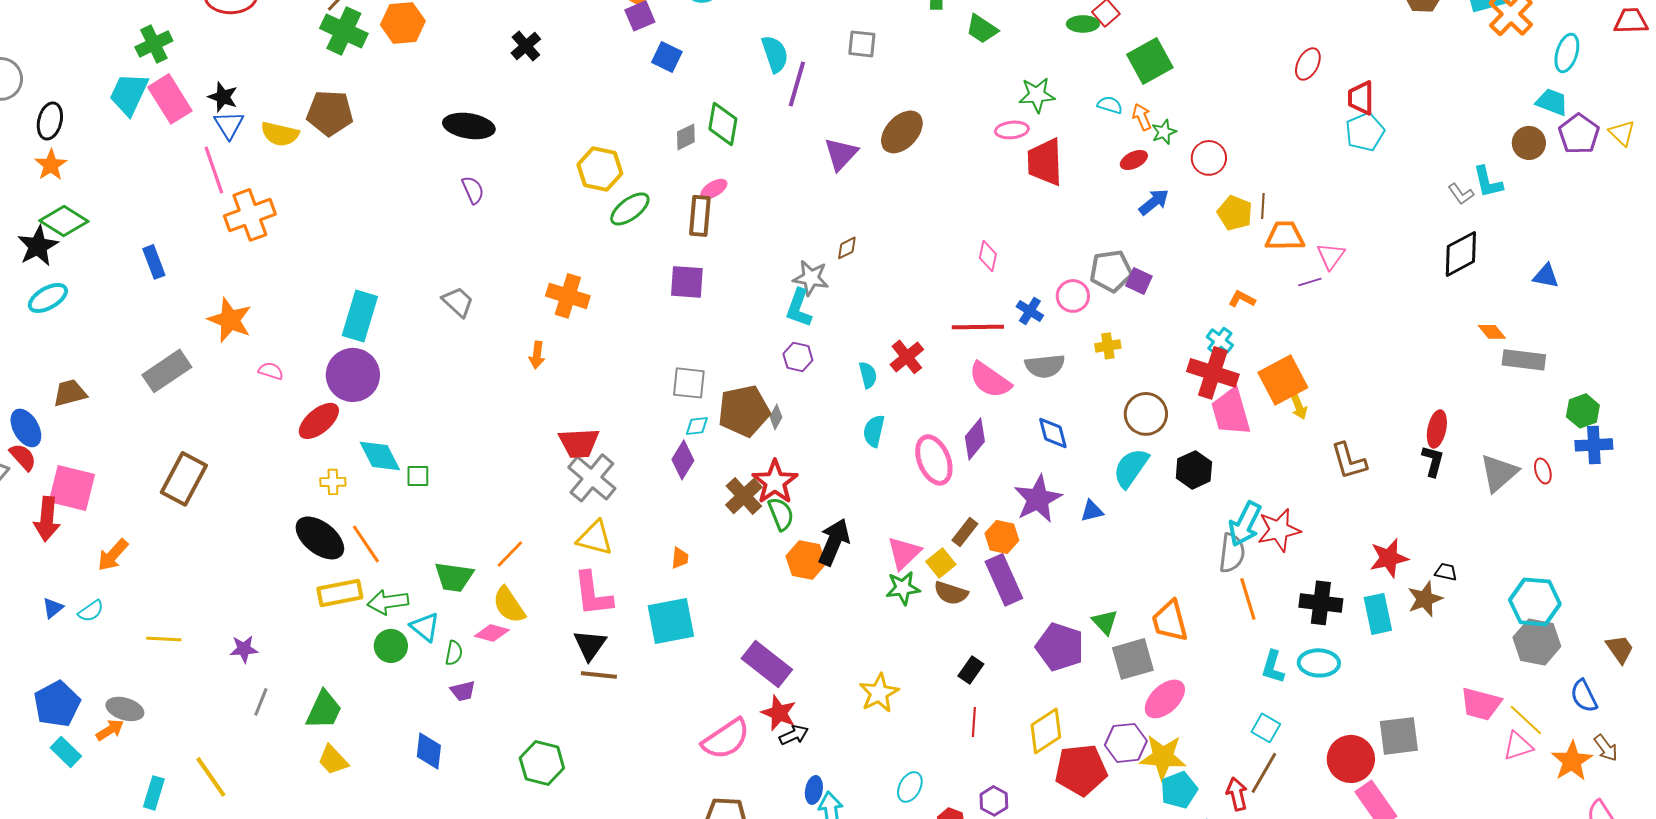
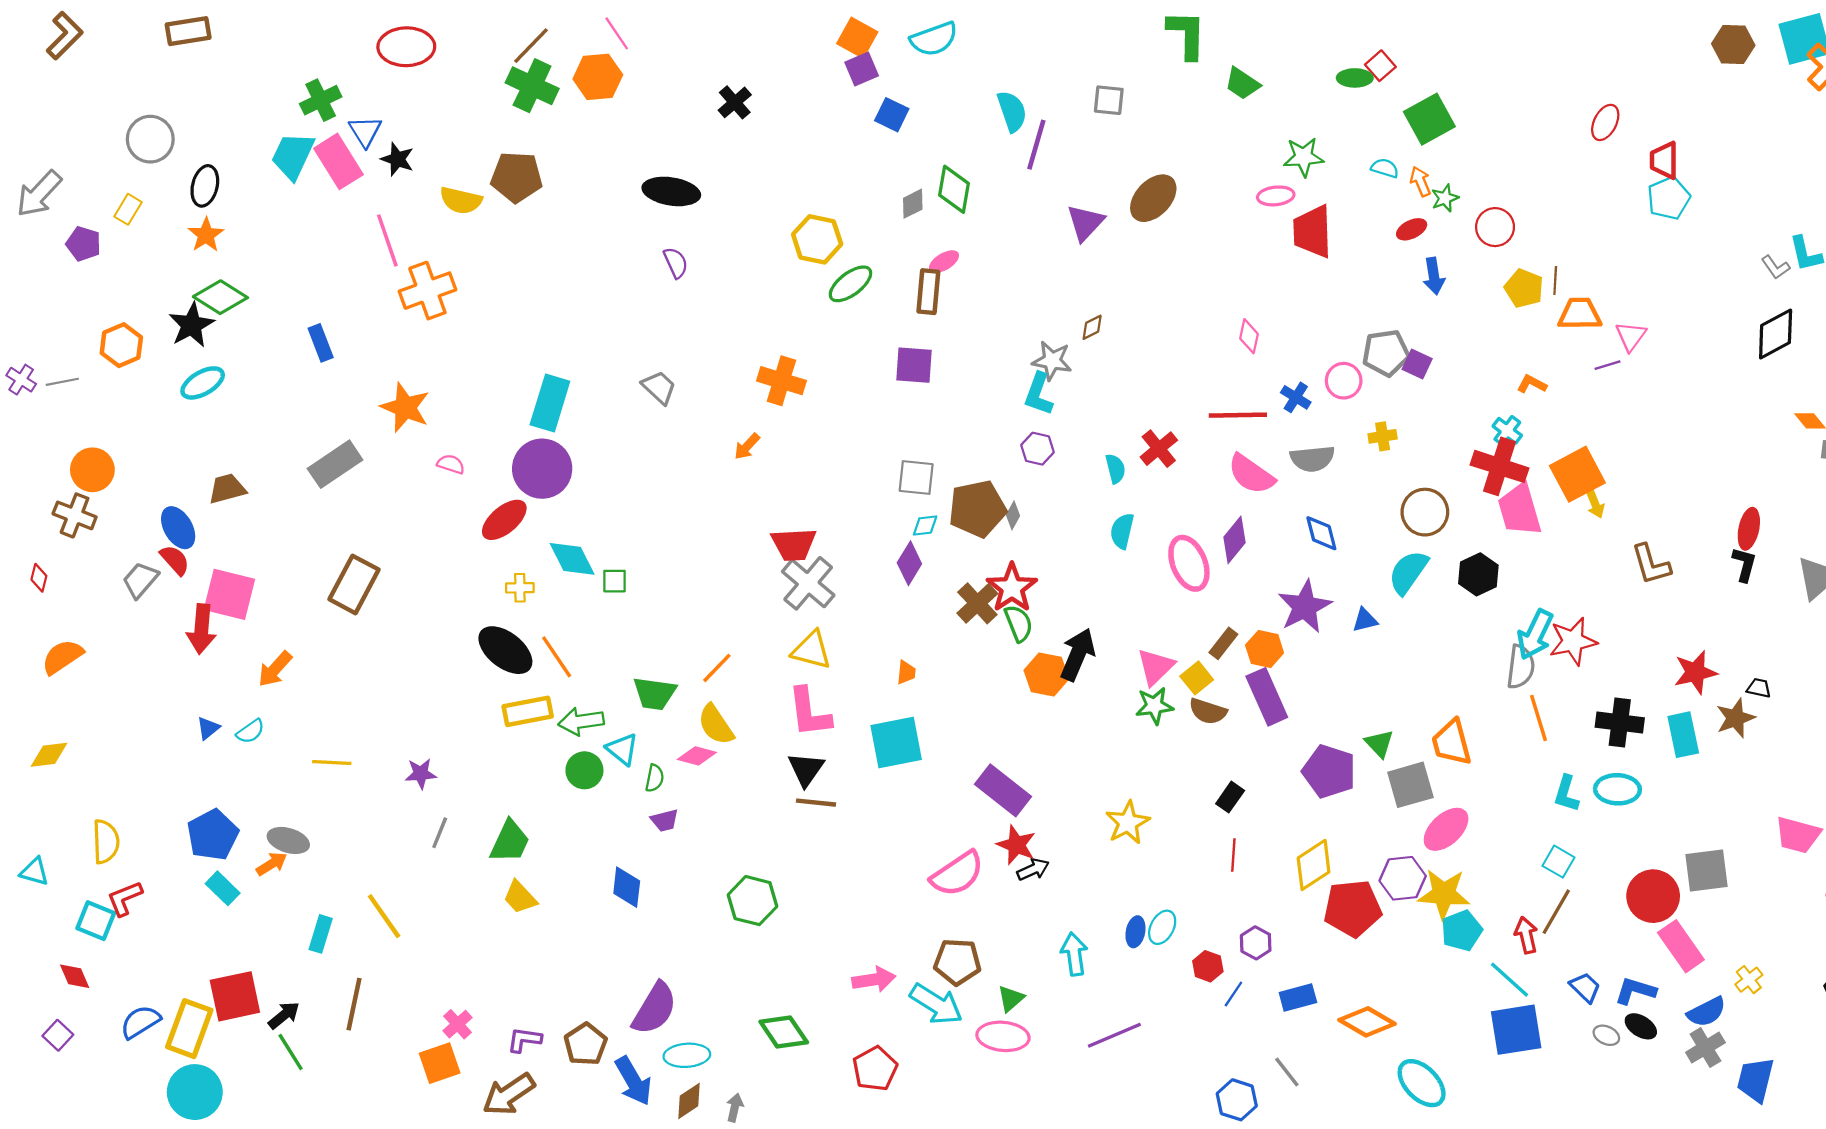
blue triangle: (229, 125) -> (365, 131), moved
blue arrow: (1154, 202) -> (1434, 276), turned 120
orange arrow: (537, 355) -> (747, 446), turned 36
blue ellipse: (814, 790) -> (1135, 932), moved

